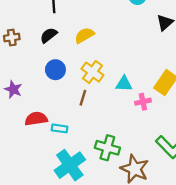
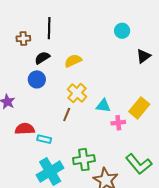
brown cross: (12, 38) -> (23, 39), moved
blue circle: (55, 70) -> (37, 79), moved
green cross: (107, 148) -> (84, 160), turned -30

